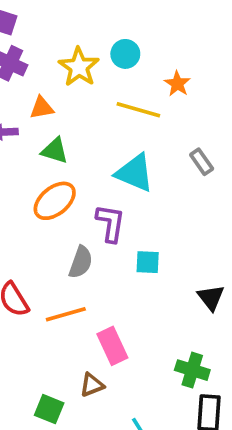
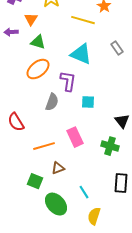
orange triangle: (42, 108) -> (31, 19), turned -48
orange line: (66, 314) -> (44, 146), moved
pink rectangle: (112, 346) -> (75, 137), moved
green cross: (192, 370) -> (110, 146), moved

